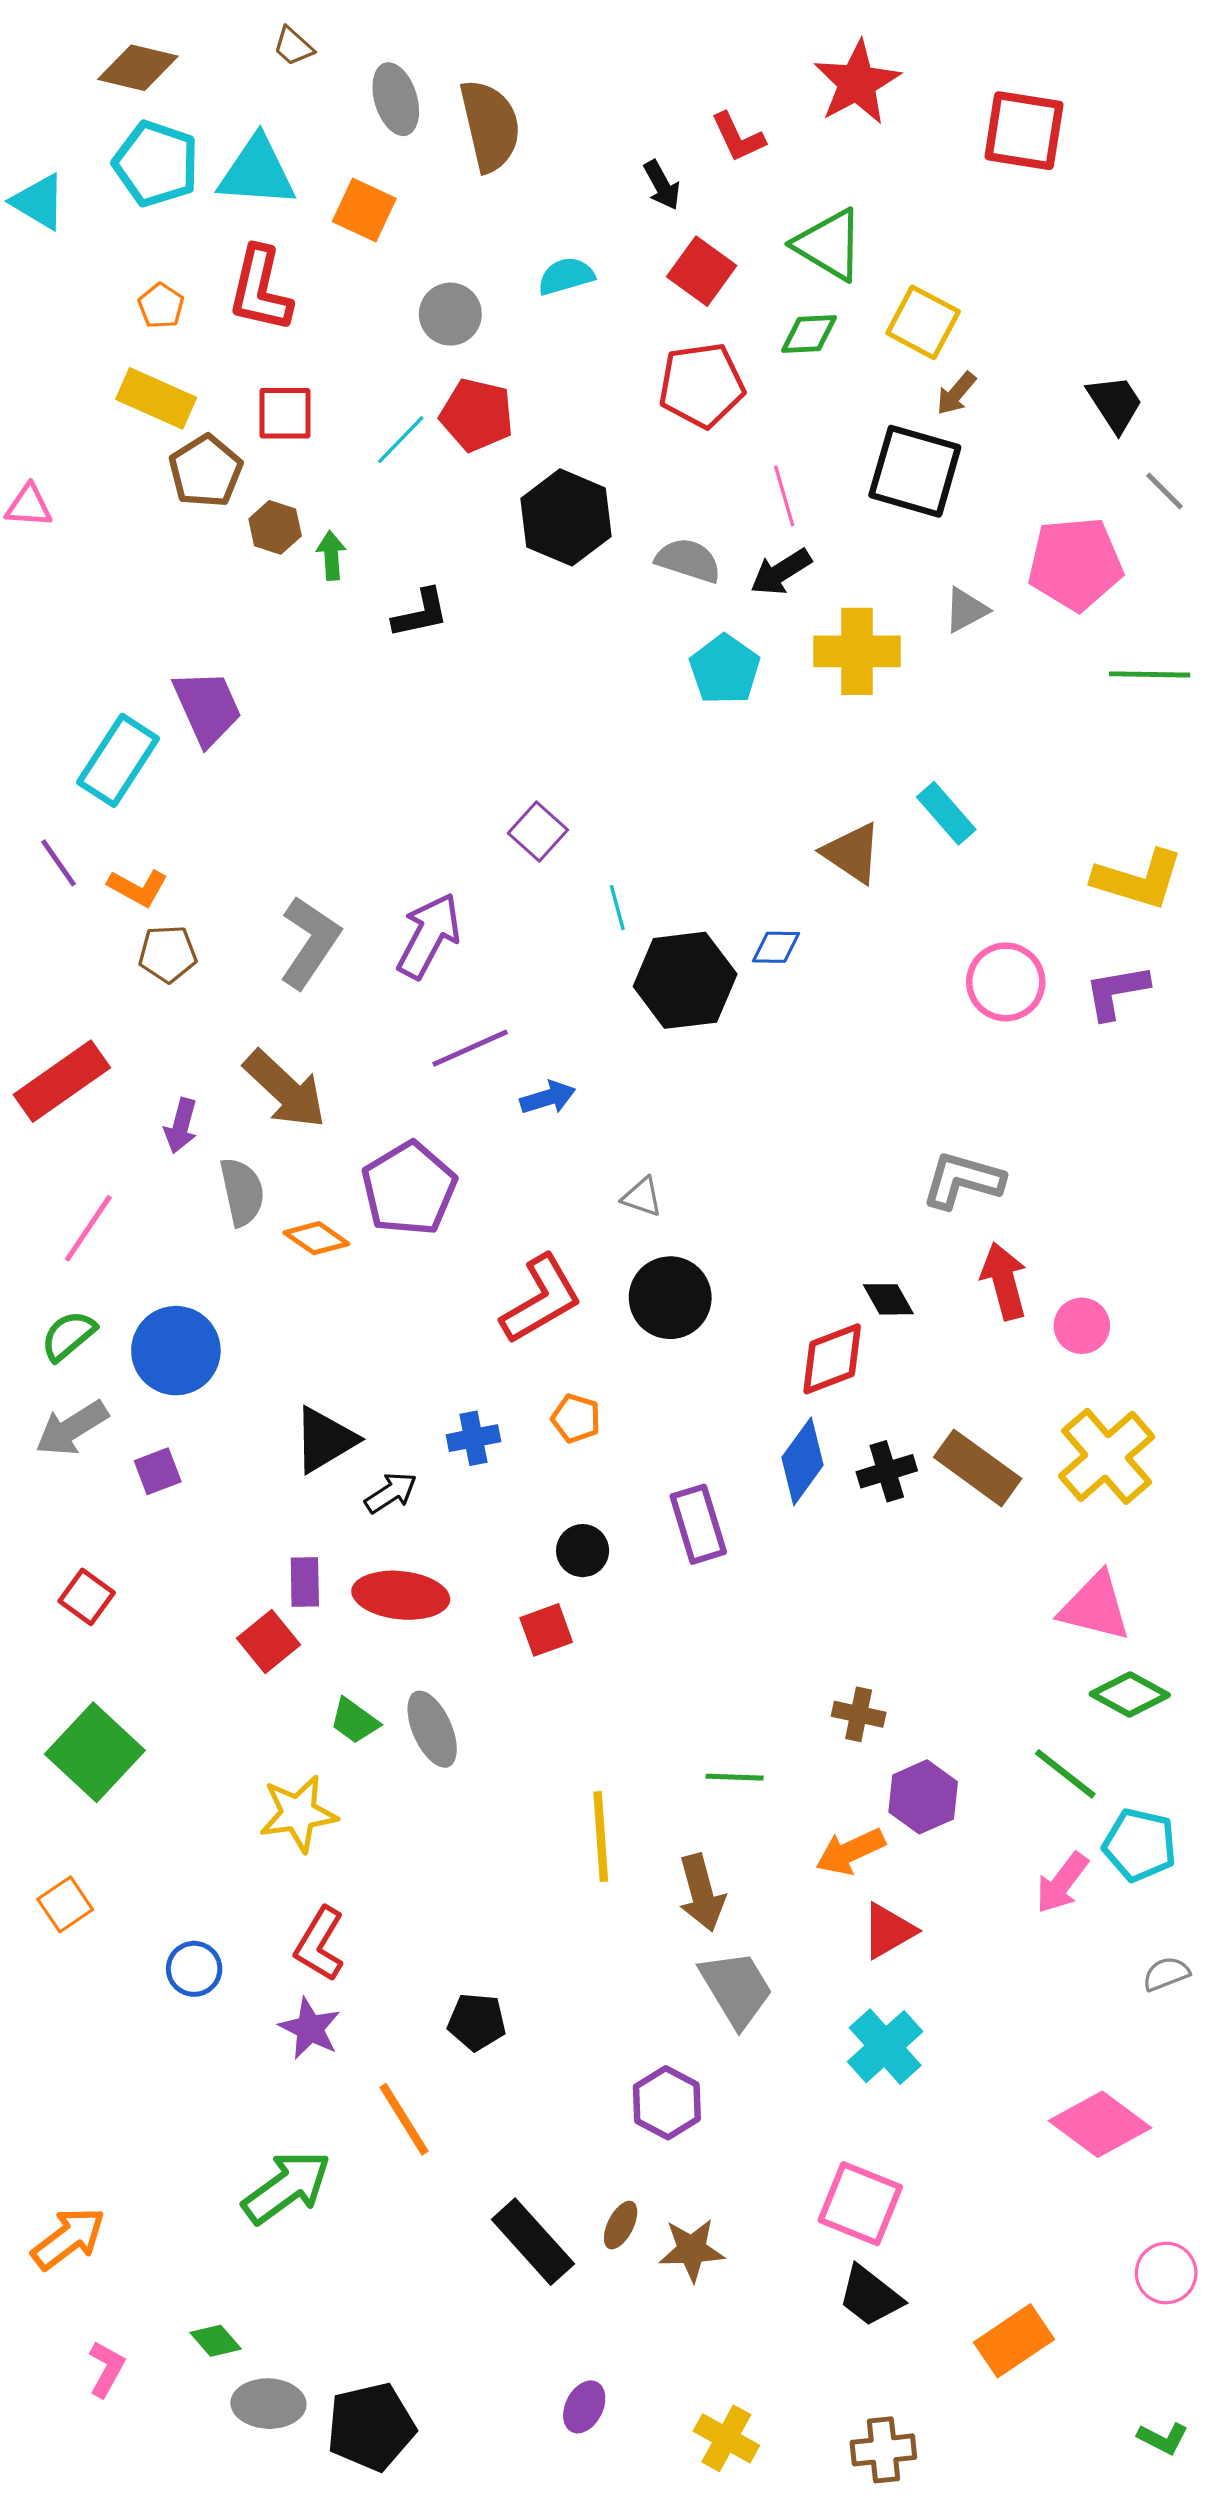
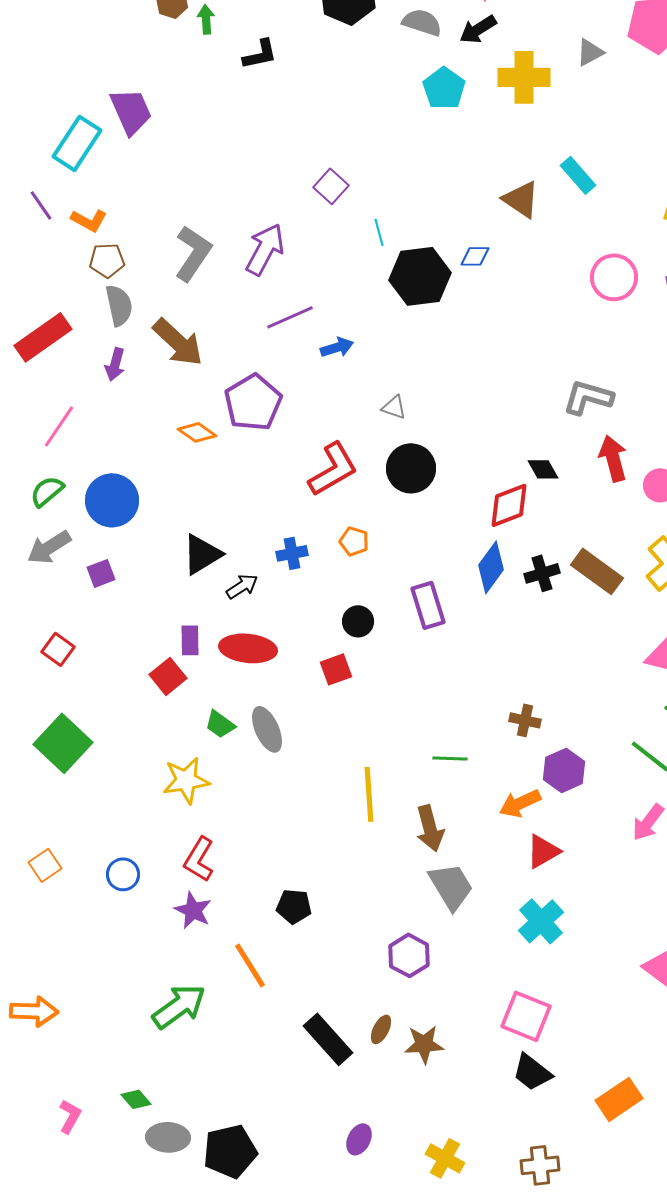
gray semicircle: (242, 1192) -> (119, 305), moved
orange square: (65, 1904) -> (45, 865), moved
orange arrow: (68, 2238) -> (34, 1011), moved, turned 39

